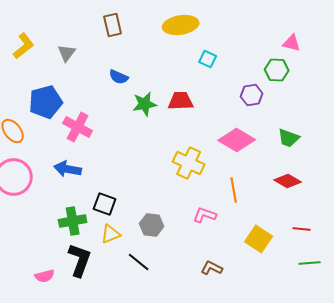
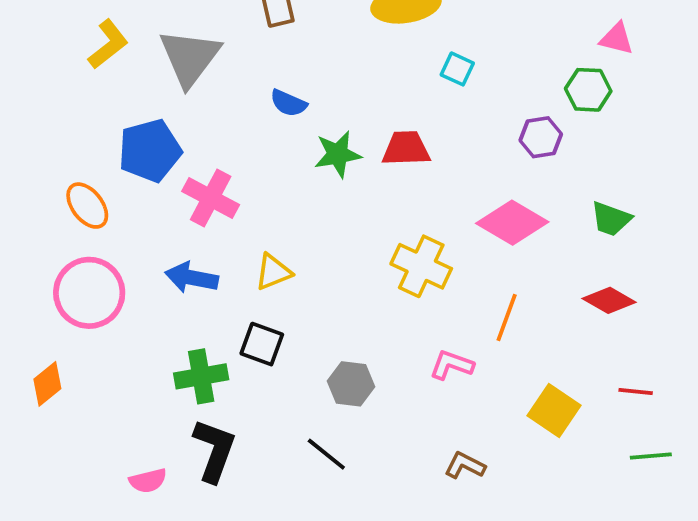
gray triangle: (67, 53) -> (190, 58), size x1.8
orange line: (234, 190) -> (507, 317), turned 30
yellow triangle: (111, 234) -> (273, 272), moved

